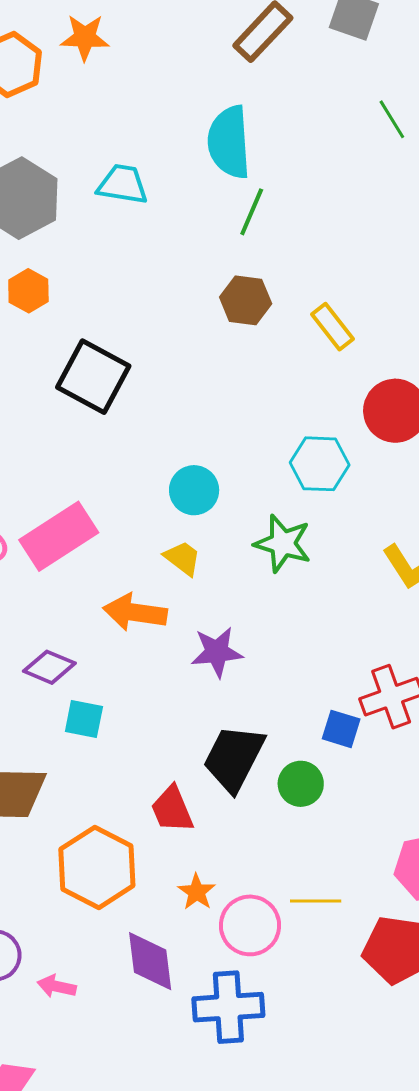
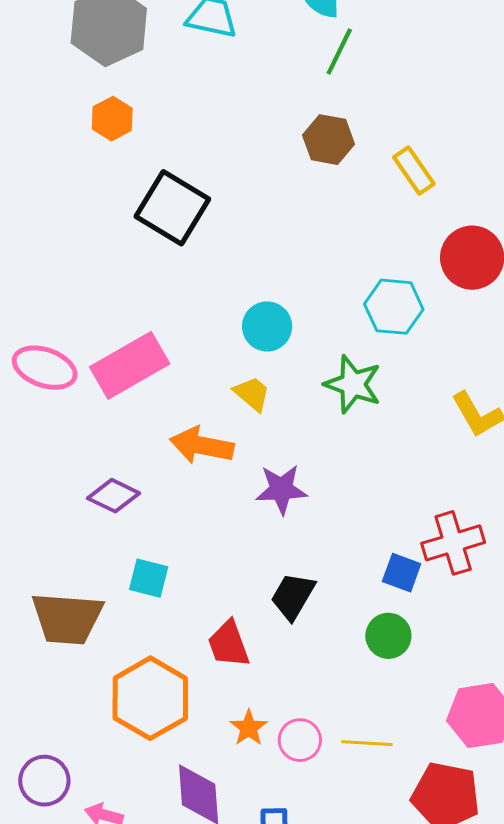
cyan square: (84, 719) -> (149, 578), moved
black trapezoid: (234, 758) -> (293, 596), size x0.7
green circle: (301, 784) -> (388, 636), moved
pink circle: (250, 925) -> (300, 740), moved, size x0.7

